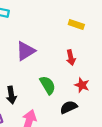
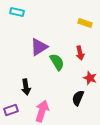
green semicircle: (48, 85) -> (57, 62), moved
black semicircle: (69, 107) -> (78, 98), turned -42

